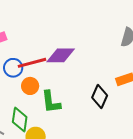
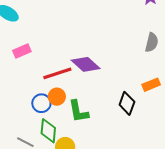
purple diamond: (61, 55) -> (86, 64), turned 44
blue circle: (13, 68) -> (41, 103), moved

